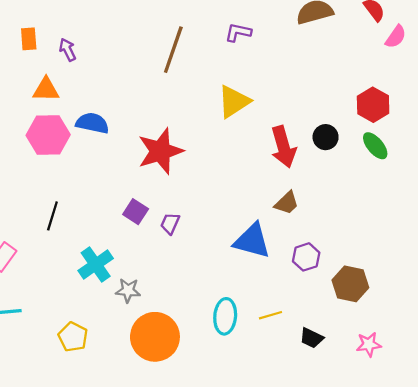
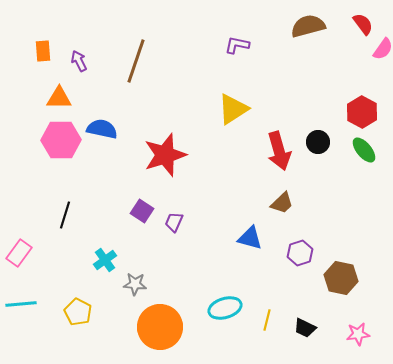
brown line: (173, 50) -> (136, 61), moved
blue triangle: (252, 241) -> (250, 238), size x0.7
cyan cross: (96, 264) -> (105, 260), size x0.7
yellow line: (270, 315) -> (267, 320), moved, turned -60
cyan ellipse: (225, 316) -> (225, 308), turned 68
yellow pentagon: (73, 337) -> (78, 312), moved

